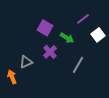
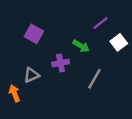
purple square: (45, 28) -> (34, 34), moved
purple cross: (50, 52) -> (61, 63), turned 32

